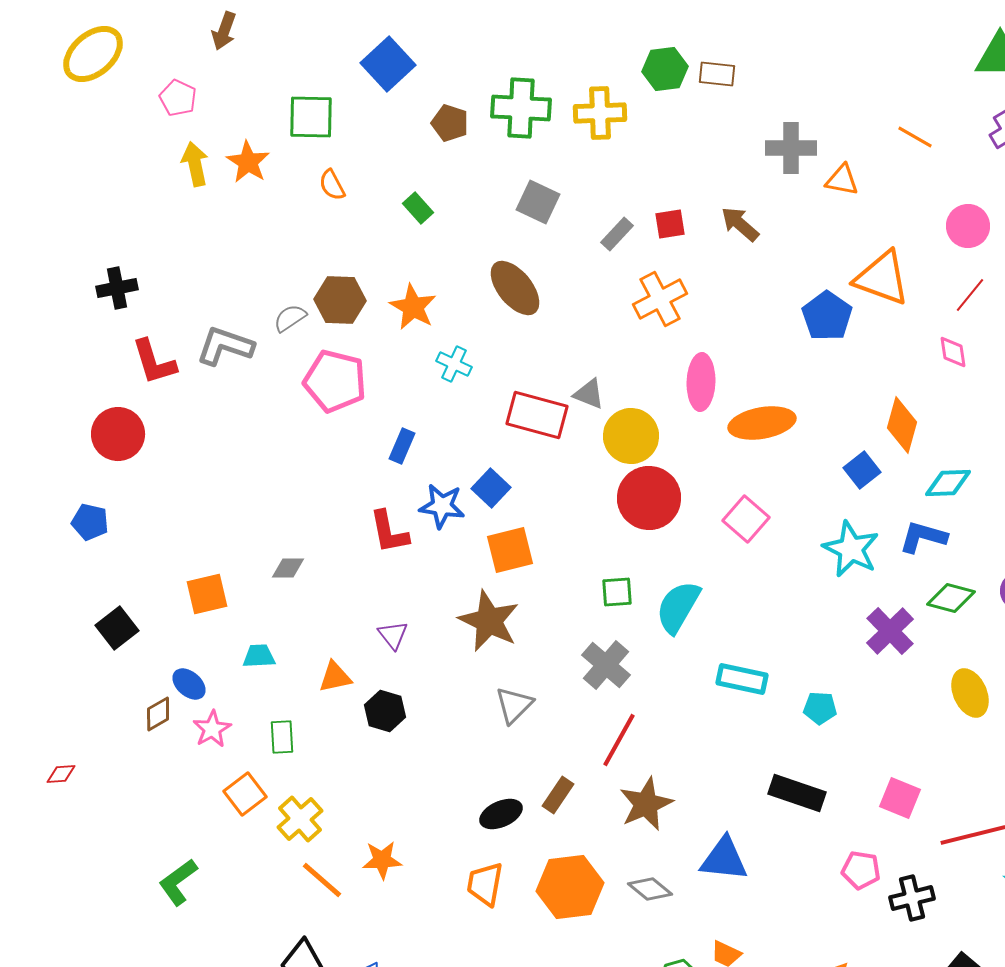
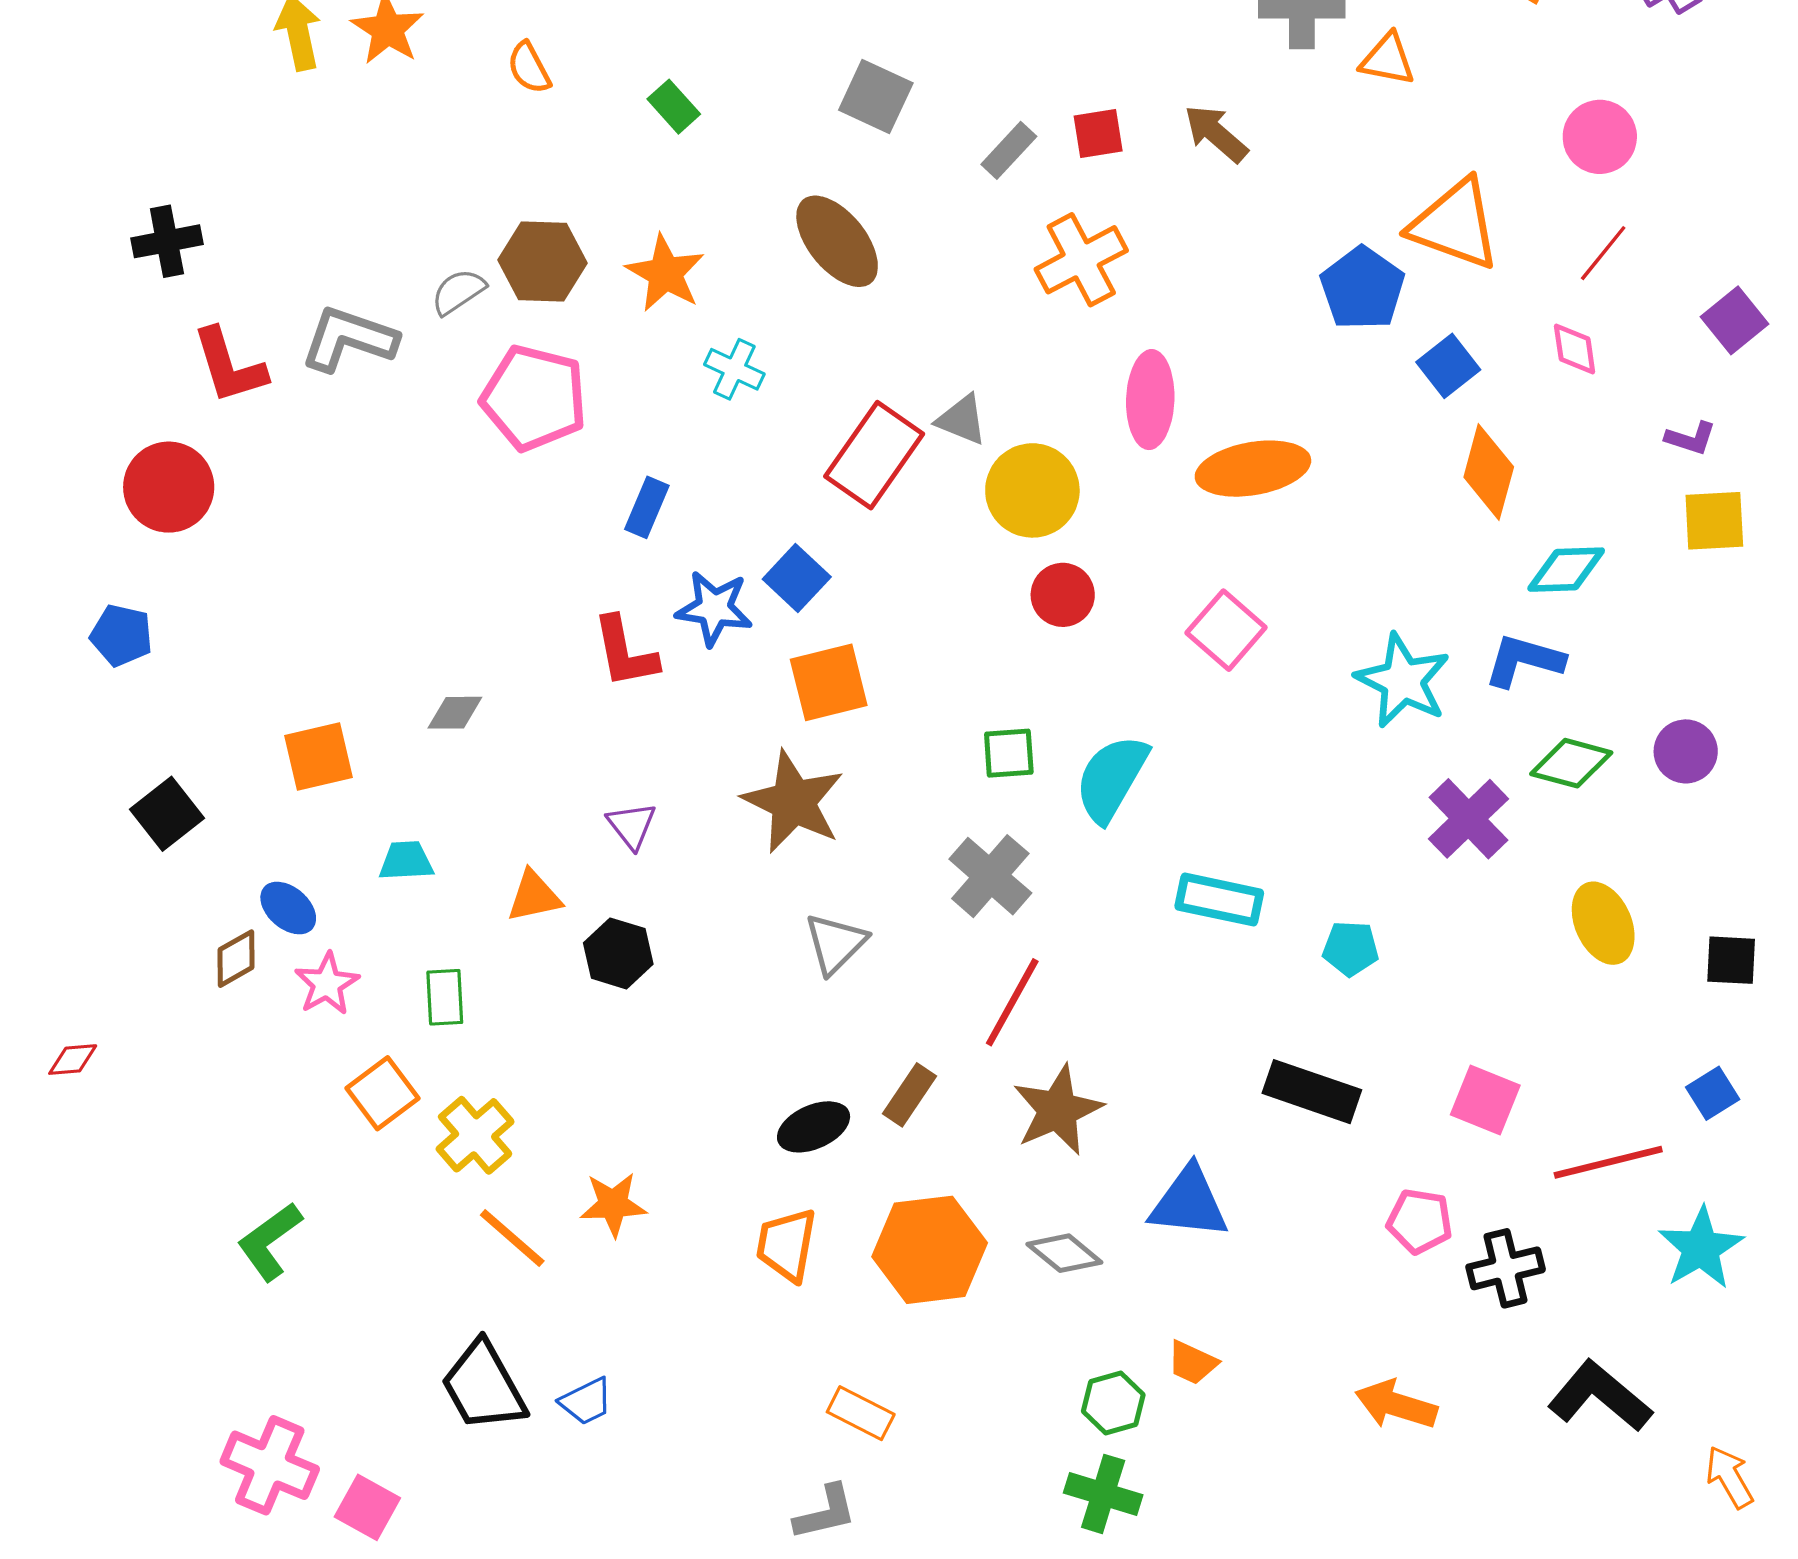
red rectangle: (537, 415) -> (874, 455), turned -70
blue square: (862, 470) -> (1448, 366), moved
red circle: (649, 498) -> (1063, 595), size x0.6

